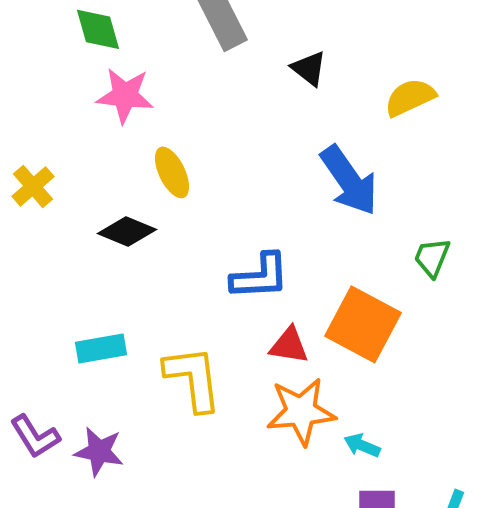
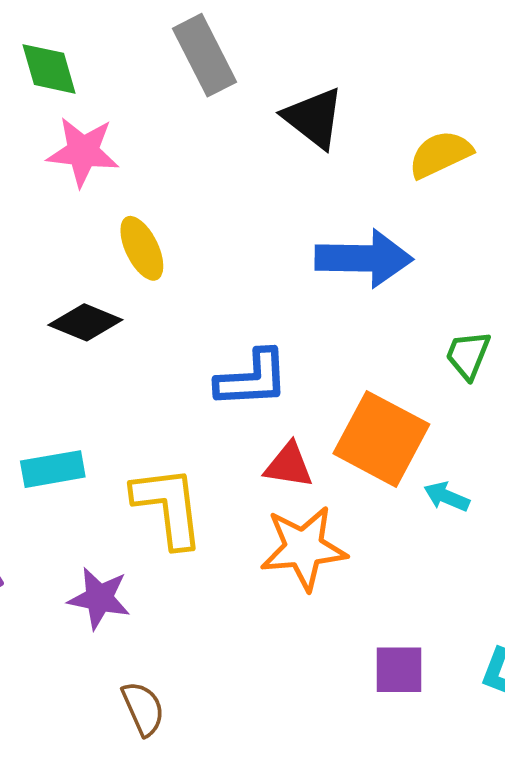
black triangle: (309, 68) -> (314, 118), size x1.4
blue arrow: (349, 180) -> (364, 258), turned -54
cyan arrow: (362, 445) -> (447, 497), moved
purple star: (99, 451) -> (99, 598), moved

